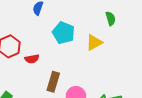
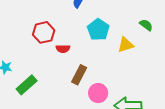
green semicircle: (111, 19) -> (146, 25), turned -48

